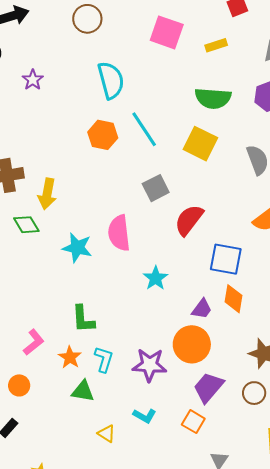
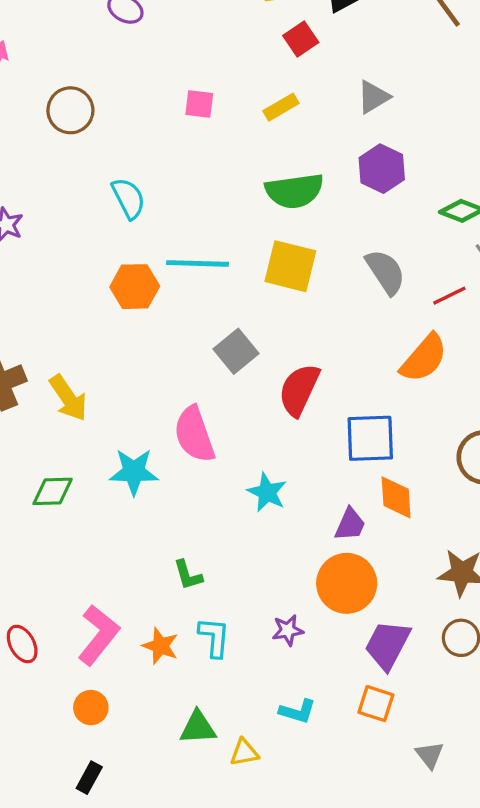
pink square: (167, 32) -> (199, 104), size x0.6
cyan semicircle: (111, 80) -> (128, 198), size x0.7
cyan line: (144, 129) -> (197, 263), turned -42
yellow arrow: (47, 194) -> (68, 398), turned -32
green diamond: (26, 225) -> (53, 491), moved, turned -48
green L-shape: (83, 319) -> (188, 575), moved, size x0.7
pink L-shape: (34, 342) -> (99, 635), size x1.4
purple star: (150, 365) -> (288, 630), size x0.6
green triangle: (83, 391) -> (198, 728), moved
yellow triangle: (107, 434) -> (244, 753), turned -30

